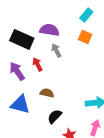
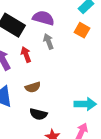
brown semicircle: (47, 93) -> (33, 87), turned 144
black semicircle: (55, 116) -> (38, 114), turned -126

